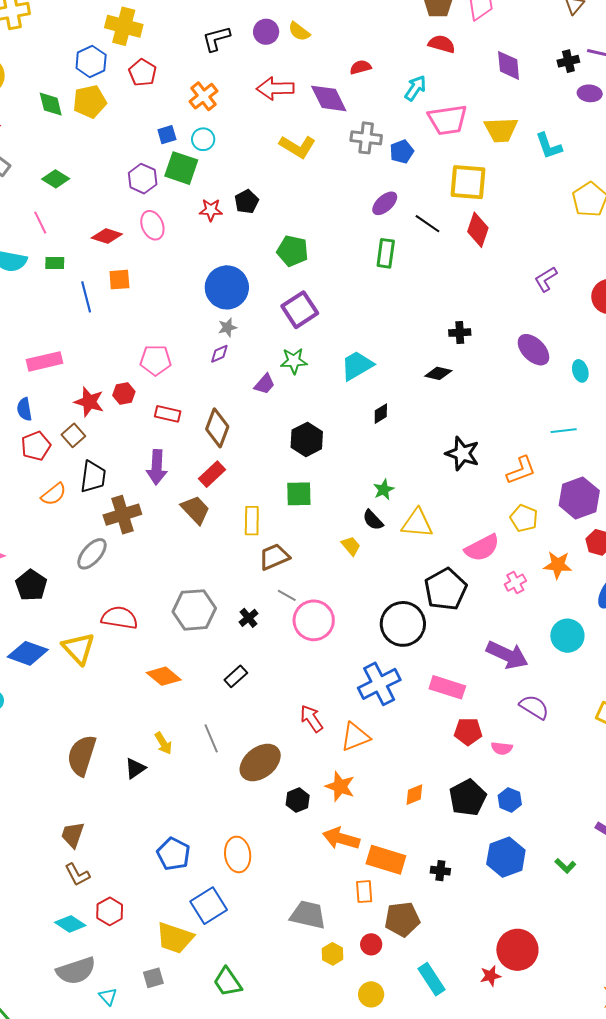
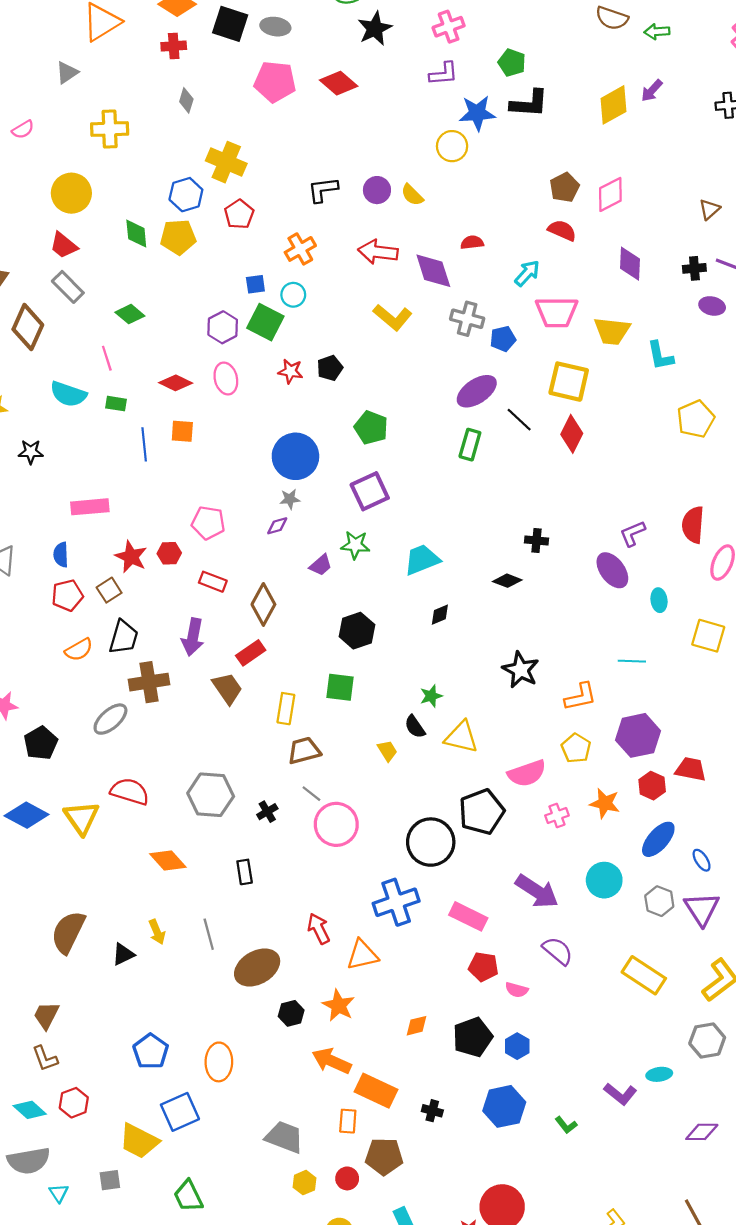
purple ellipse: (385, 203) -> (477, 391), size x1.4
purple L-shape: (546, 279) -> (633, 533), moved
black rectangle: (236, 676) -> (245, 872), turned -65

